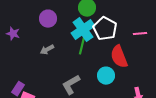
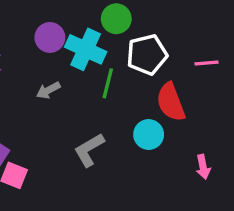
white pentagon: (105, 29) -> (147, 54), turned 30
cyan cross: (83, 30) -> (86, 49), moved, turned -30

